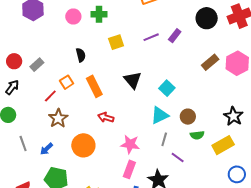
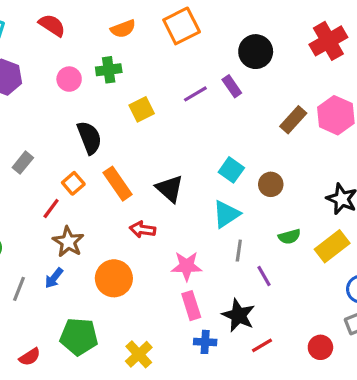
black circle: (207, 18) -> (256, 52), moved
purple rectangle: (175, 36) -> (232, 86), turned -64
black semicircle: (81, 55) -> (89, 138), size x1.5
black triangle: (133, 80) -> (170, 189), moved
brown circle: (188, 117) -> (271, 184), moved
gray line: (23, 143) -> (19, 289), turned 49
blue arrow: (46, 149) -> (54, 278), moved
purple line: (178, 157) -> (264, 276), turned 32
pink rectangle: (129, 169) -> (191, 306), turned -30

